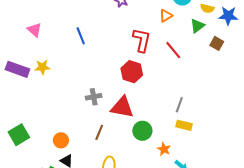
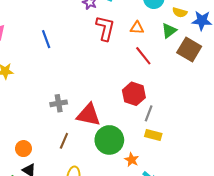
orange triangle: (166, 16) -> (137, 28), moved, turned 32
red L-shape: (142, 40) -> (105, 28), moved
brown square: (217, 43) -> (189, 49), size x1.6
red hexagon: (132, 72) -> (134, 94), moved
green circle: (142, 131) -> (109, 140), size x1.4

